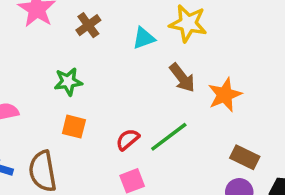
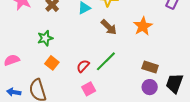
orange star: (225, 95) -> (143, 26), moved
orange square: (74, 127) -> (52, 63), turned 32

